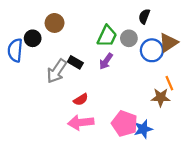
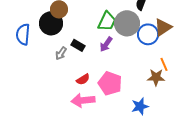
black circle: (33, 38) -> (51, 23), moved, size x1.5
gray circle: (129, 38) -> (127, 23), size x1.6
gray arrow: (57, 71) -> (61, 53), size x0.6
pink pentagon: (125, 124) -> (110, 83), moved

